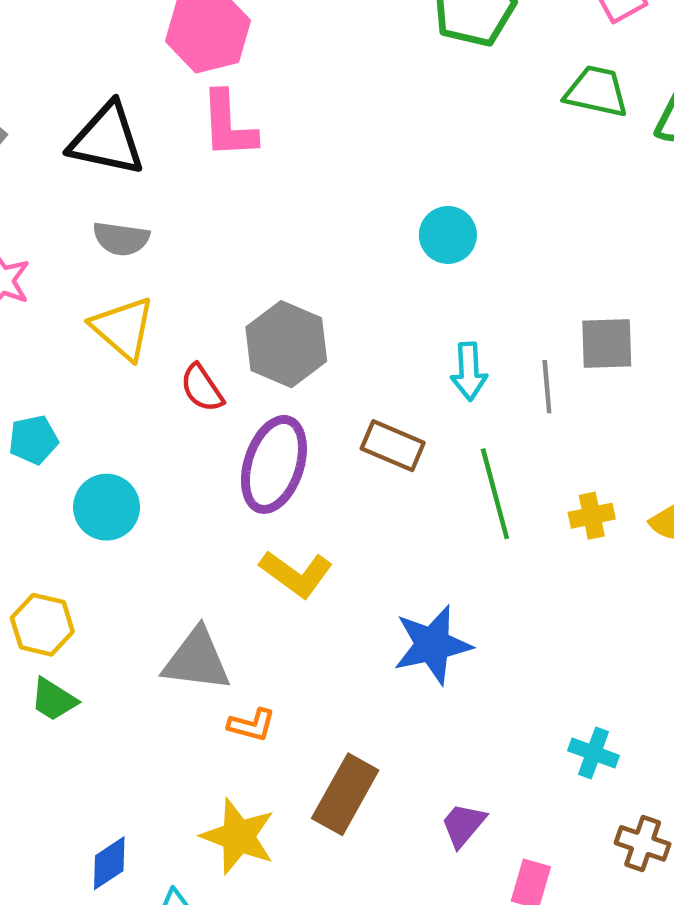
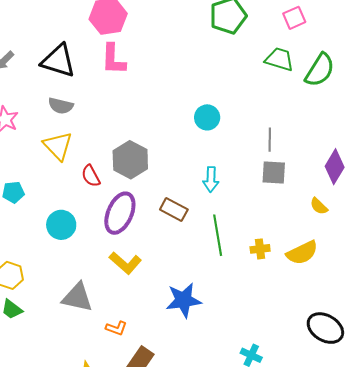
gray line: (547, 387) -> (270, 140), moved
cyan circle: (107, 507) -> (61, 225), moved
orange L-shape: (252, 725) -> (116, 328), moved

